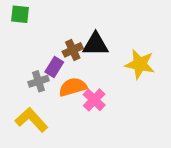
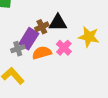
purple rectangle: (54, 67) -> (29, 39), size x1.5
pink cross: (94, 100) -> (64, 48), moved

